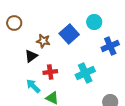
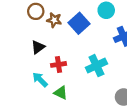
brown circle: (14, 23) -> (36, 11), moved
brown star: (43, 41) -> (54, 20), moved

